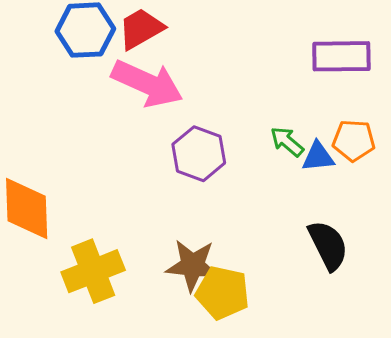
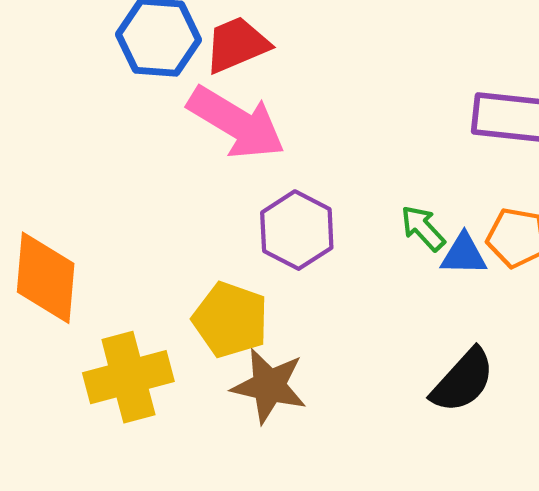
black semicircle: (328, 245) -> (463, 381), turned 62
yellow pentagon: (223, 293) -> (230, 320), moved

